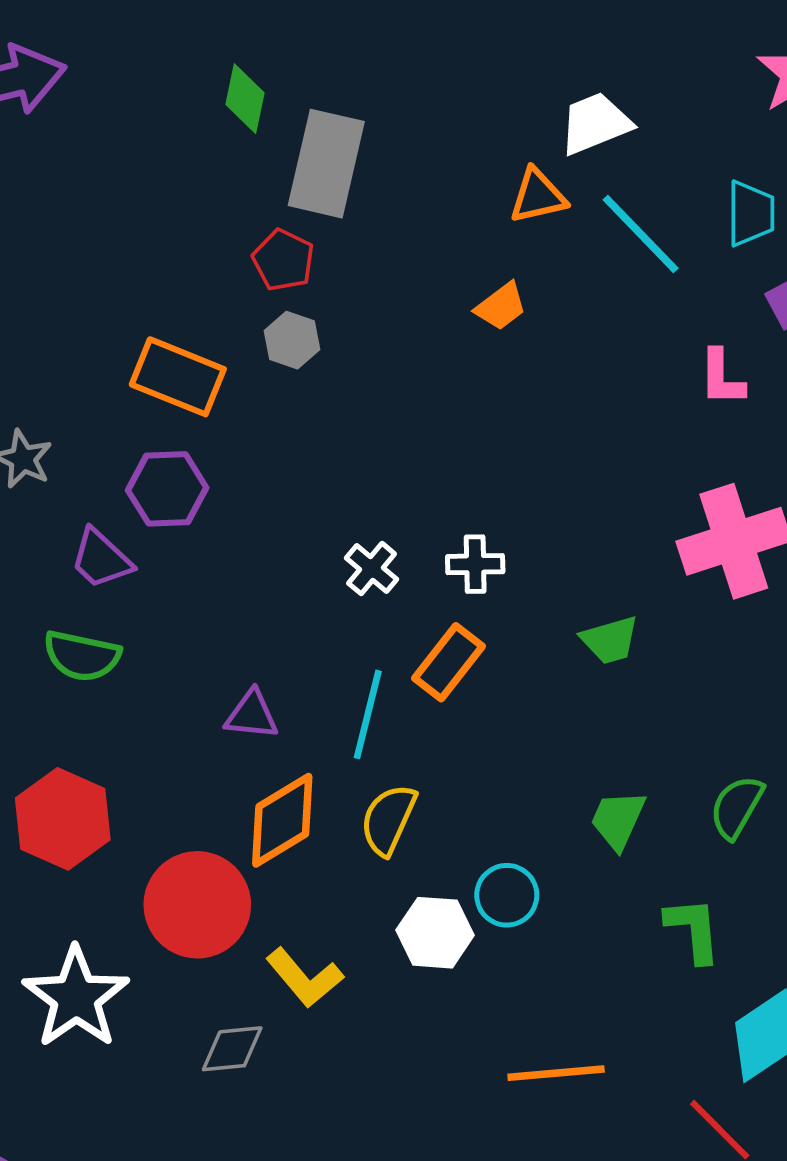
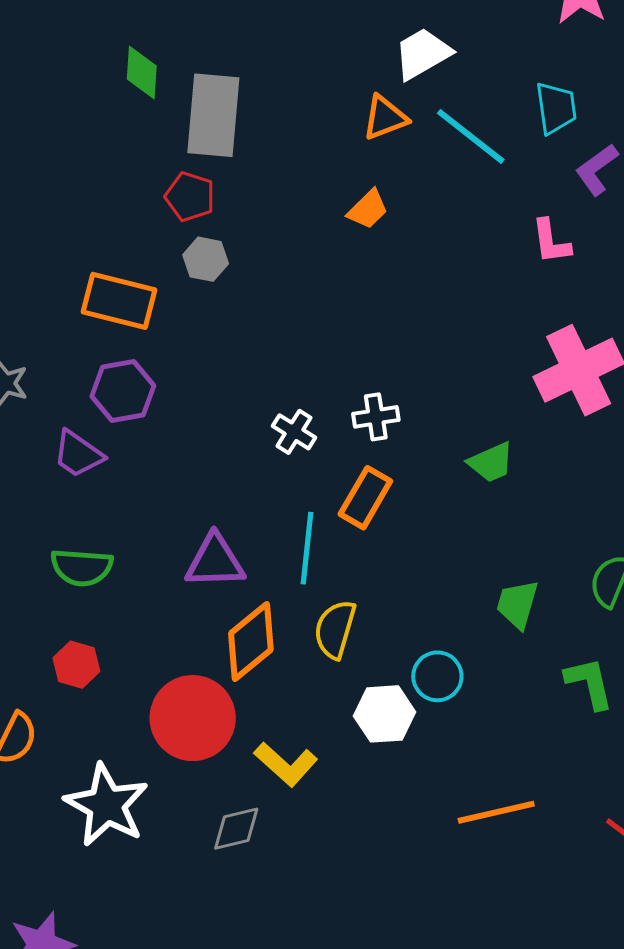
green semicircle: (82, 656) -> (82, 567), moved
purple triangle: (252, 715) -> (215, 561), size x1.4
red hexagon: (63, 819) -> (76, 665), size x0.6

